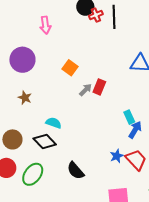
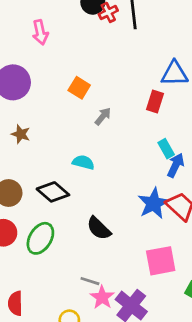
red rectangle: (99, 87) -> (155, 102), moved
cyan semicircle: (54, 123) -> (83, 162), moved
blue star: (117, 156) -> (154, 203), size x1.6

